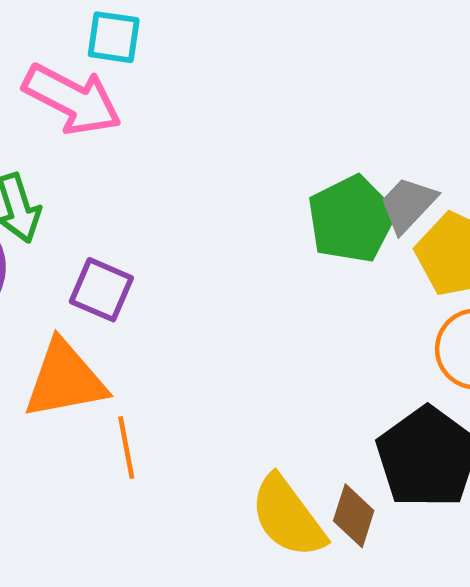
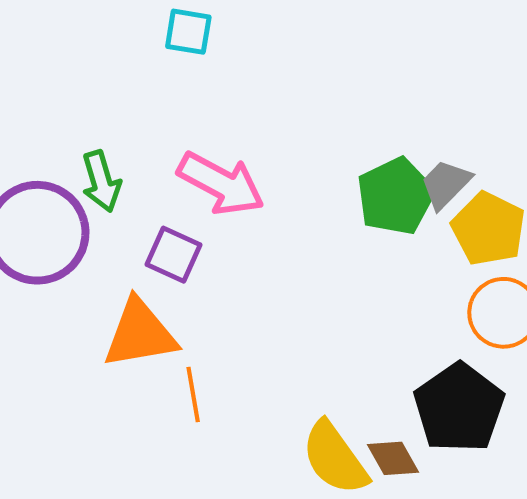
pink arrow: (72, 99) -> (221, 184), moved
brown diamond: (354, 516) -> (393, 458), turned -48

